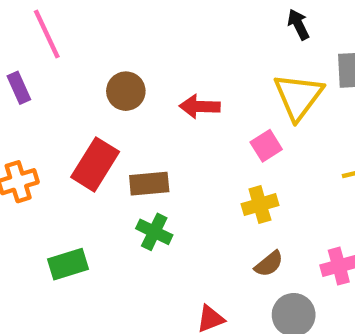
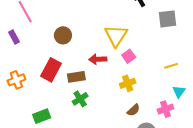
yellow triangle: (298, 97) -> (116, 36), moved
red arrow: (200, 107) -> (98, 59), moved
green cross: (154, 232) -> (80, 99), turned 35

